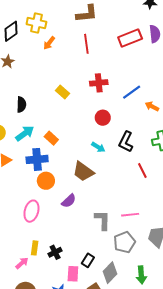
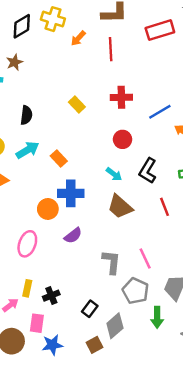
red rectangle: (130, 38) -> (160, 30), moved
orange arrow: (49, 43) -> (78, 38), moved
blue cross: (37, 159) -> (71, 193), moved
brown trapezoid: (83, 172) -> (120, 207), moved
pink line: (130, 215) -> (145, 258), turned 66
gray pentagon: (124, 242) -> (135, 291), turned -30
pink rectangle: (73, 274) -> (37, 323), moved
green arrow: (141, 275) -> (157, 317), moved

